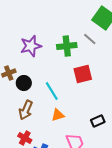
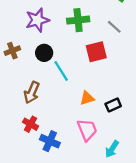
gray line: (90, 39) -> (114, 27), moved
black circle: (24, 83) -> (44, 53), moved
orange triangle: (58, 115) -> (87, 98), moved

